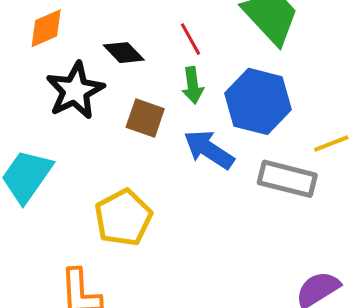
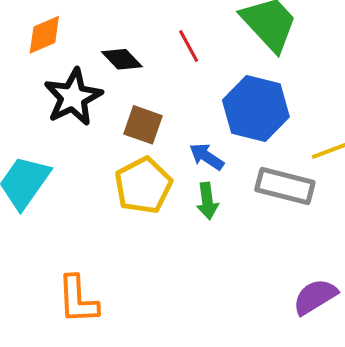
green arrow: (193, 85) -> (207, 201), moved
blue arrow: (209, 150) -> (207, 157), size x0.7
yellow pentagon: (123, 218) -> (143, 185), moved

